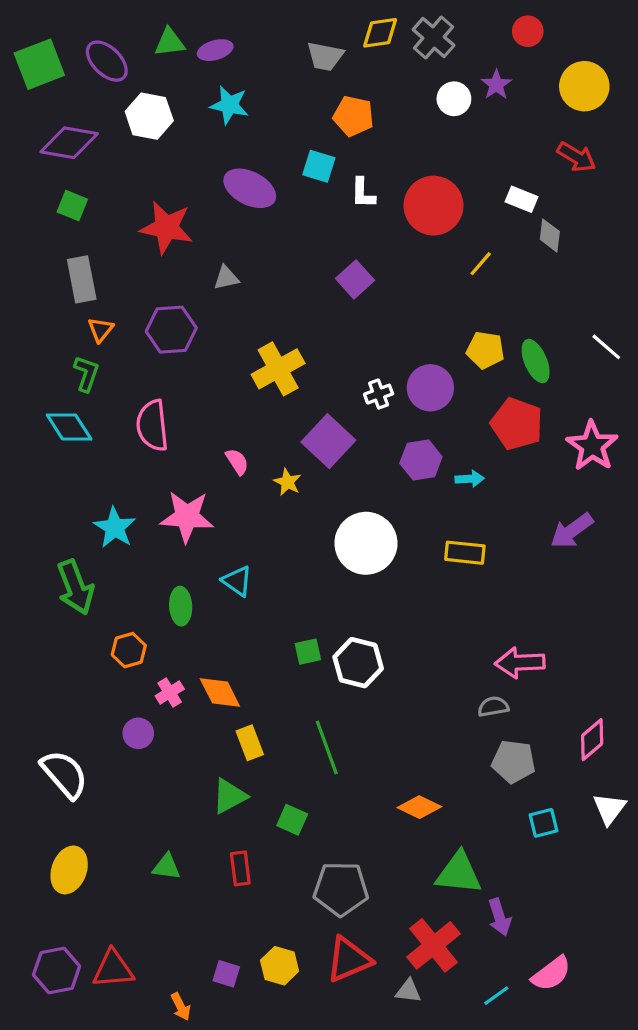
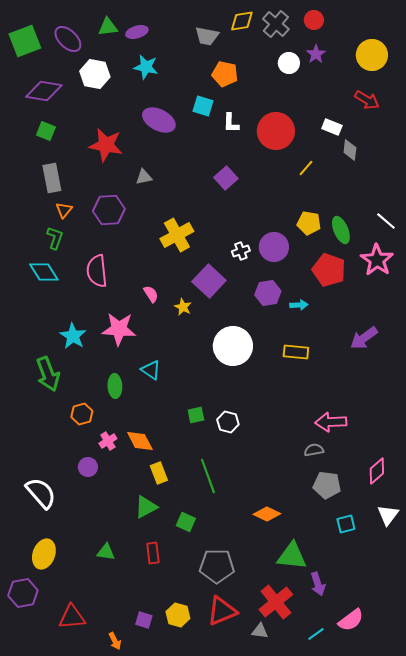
red circle: (528, 31) -> (314, 20), moved
pink star: (592, 446) -> (377, 260), moved
white hexagon: (358, 663) -> (228, 422), size x0.7
purple hexagon: (57, 971) -> (23, 593), moved

